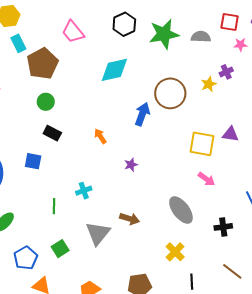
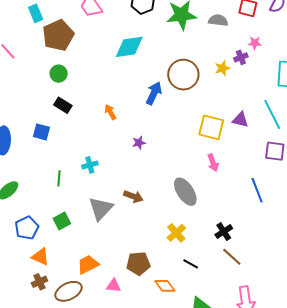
pink star: (241, 45) -> (255, 43), moved
pink arrow: (206, 179) -> (213, 163), turned 30
black cross: (223, 227) -> (224, 232), moved, turned -30
black line: (192, 282) -> (191, 264), turned -63

